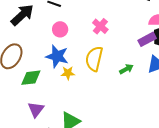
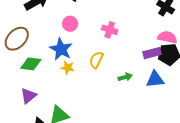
pink cross: (100, 26) -> (110, 30), turned -35
yellow semicircle: (94, 59) -> (96, 60), size x0.7

